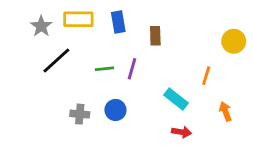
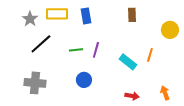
brown rectangle: (155, 36) -> (132, 15), moved
cyan rectangle: (176, 99) -> (128, 62), moved
orange arrow: (225, 111) -> (165, 93), moved
gray cross: (80, 114) -> (35, 83), moved, size x1.5

